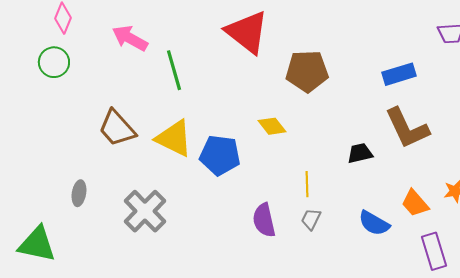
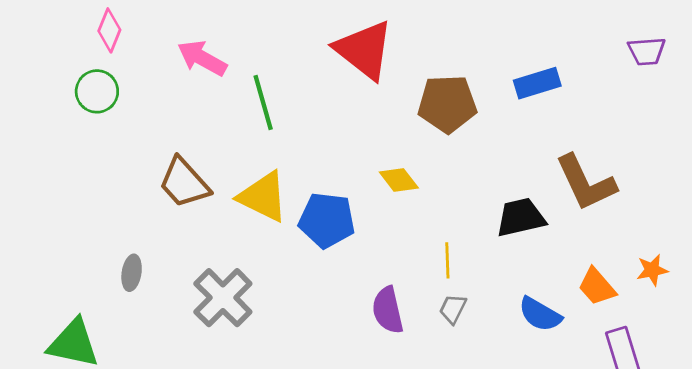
blue rectangle: (399, 74) -> (537, 83), moved
black trapezoid: (360, 153) -> (521, 217), size x1.4

